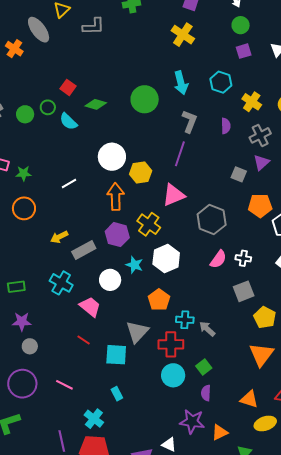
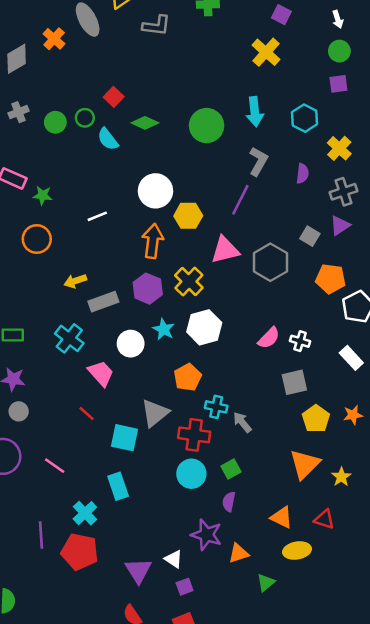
gray hexagon: (212, 220) -> (270, 262), moved
cyan rectangle: (117, 394) -> (118, 486), size x1.5

